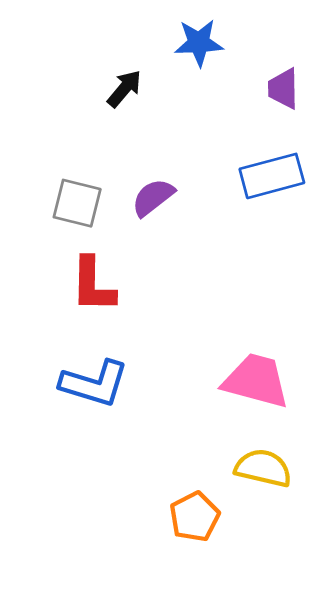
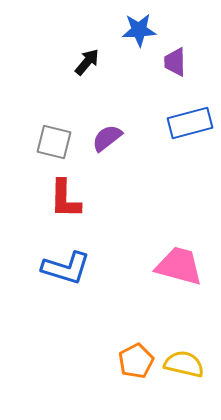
purple trapezoid: (283, 89) -> (175, 62), moved
yellow semicircle: (263, 468) -> (184, 364), moved

